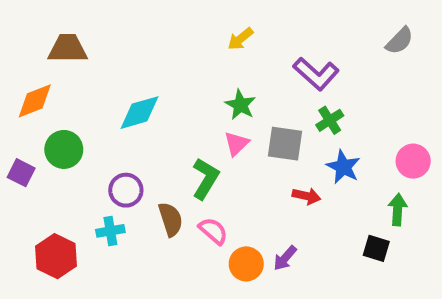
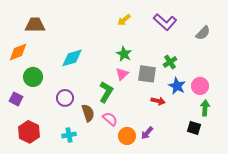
gray semicircle: (400, 41) -> (203, 33), moved
purple L-shape: (316, 74) -> (165, 22), moved
pink circle: (413, 161) -> (200, 86), moved
purple square: (21, 173) -> (16, 99), moved
cyan cross: (110, 231) -> (69, 135), moved

